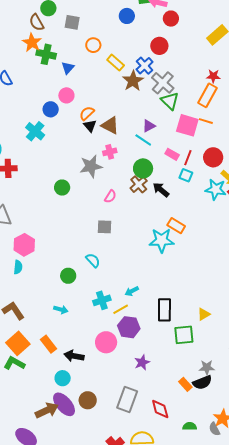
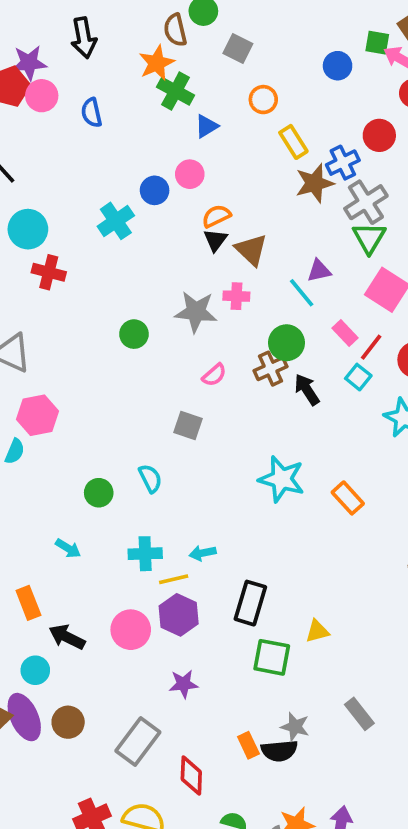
orange rectangle: (176, 226) -> (348, 498), moved

